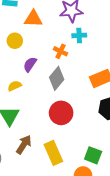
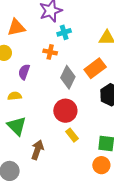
gray diamond: (57, 78) -> (68, 77), moved
yellow semicircle: (15, 86) -> (15, 96), turned 32
yellow rectangle: (53, 153) -> (72, 135), moved, size x0.6

